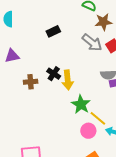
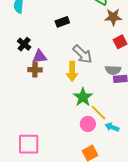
gray arrow: (92, 42) -> (82, 54), moved
purple triangle: (12, 56) -> (40, 57), moved
black cross: (54, 74) -> (24, 44), moved

